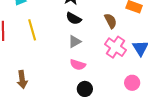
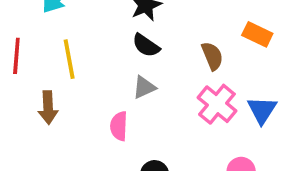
pink semicircle: (78, 65) -> (119, 126), moved, turned 70
brown arrow: (22, 80) -> (48, 108), moved

